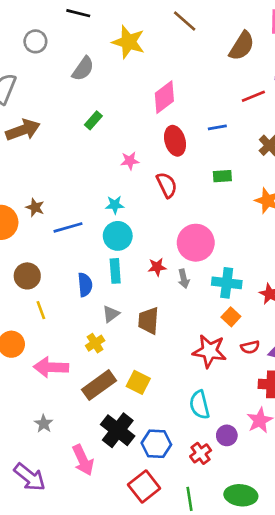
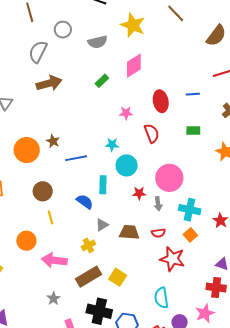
gray circle: (35, 41) -> (63, 30), moved
gray semicircle: (83, 69) -> (98, 42), turned 36
pink diamond: (164, 97) -> (134, 66), moved
cyan circle: (118, 236) -> (127, 165), moved
cyan rectangle: (115, 271) -> (103, 185), moved
blue semicircle: (85, 285) -> (85, 202), turned -54
brown trapezoid: (148, 321) -> (129, 232), turned 85
red semicircle: (250, 347) -> (158, 233), moved
gray star: (44, 424) -> (54, 298), moved
black cross: (118, 430) -> (99, 311), turned -30

